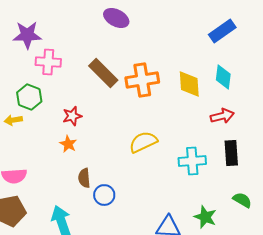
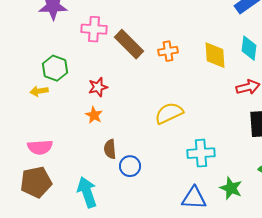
pink cross: (48, 62) -> (94, 29), moved
orange cross: (142, 80) -> (168, 51), size x0.6
cyan cross: (192, 161) -> (201, 153), moved

